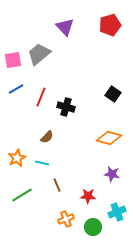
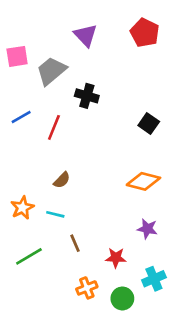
red pentagon: (110, 25) -> (145, 33), turned -30
pink square: (13, 60) -> (17, 56), moved
black cross: (66, 107) -> (87, 96), moved

